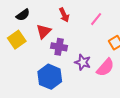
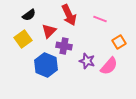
red arrow: (64, 15) -> (69, 15), size x1.5
pink line: (96, 19) -> (100, 19), turned 72
blue hexagon: (50, 77) -> (46, 65), moved

